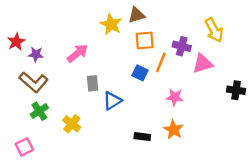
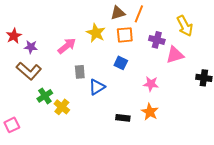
yellow star: (111, 24) -> (96, 33), moved
orange line: (161, 62) -> (139, 14), moved
green cross: (39, 111) -> (45, 96), moved
pink square: (24, 147) -> (12, 125), moved

